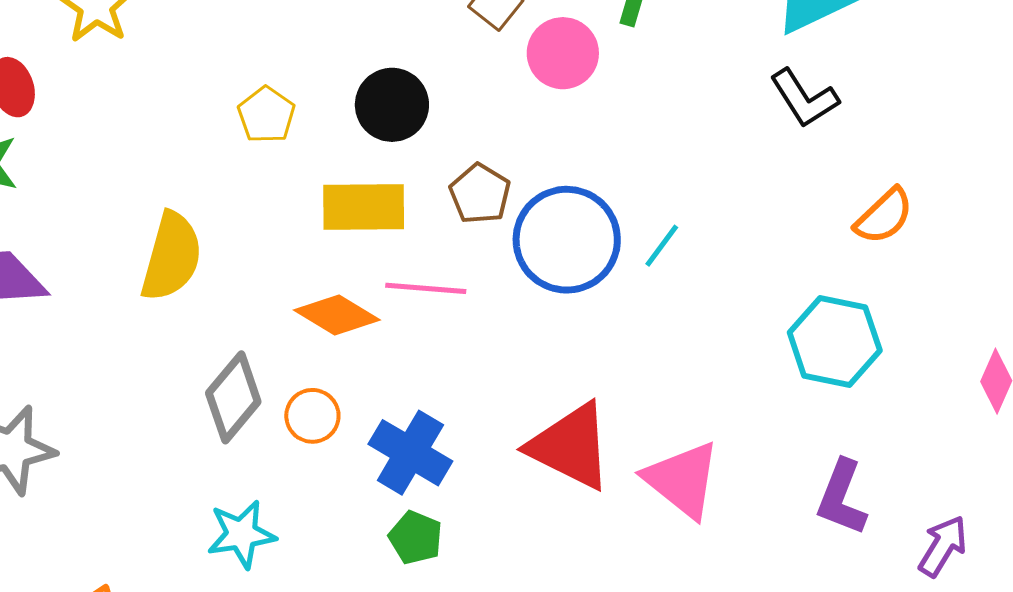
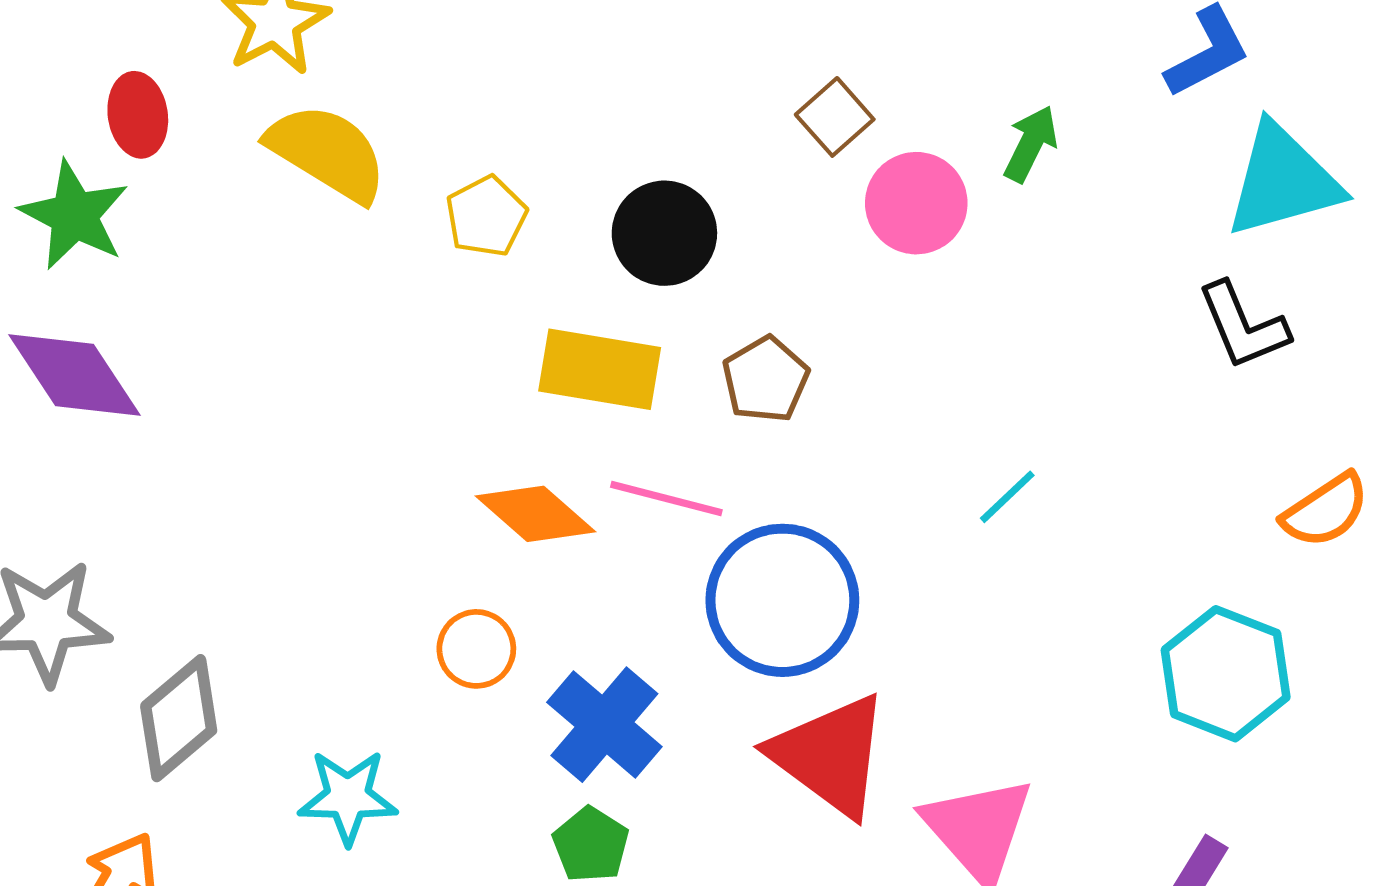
blue circle: (567, 240) -> (782, 600), moved
yellow semicircle: (172, 257) -> (327, 153), moved, turned -84
gray diamond: (233, 397) -> (179, 718), moved

